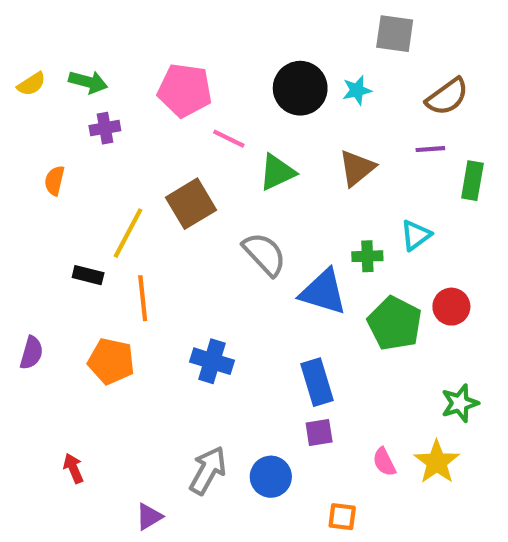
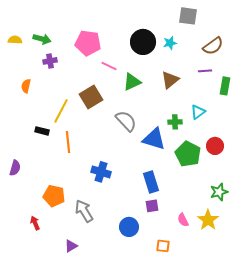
yellow semicircle: (31, 84) -> (15, 40), turned -144
orange pentagon: (111, 361) -> (54, 196), moved
gray arrow: (208, 470) -> (84, 211), moved, turned -60

